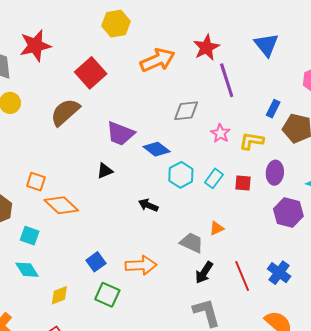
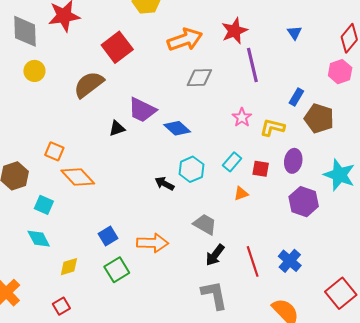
blue triangle: (266, 45) -> (295, 33), size x0.6
gray diamond: (186, 111) -> (199, 78), moved
black triangle: (105, 171) -> (117, 128), moved
cyan hexagon: (181, 175) -> (191, 169), moved
orange triangle: (217, 228) -> (241, 194), moved
green square: (107, 295) -> (117, 270), turned 30

